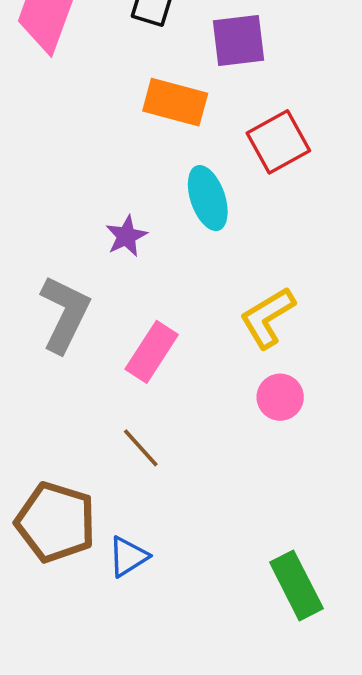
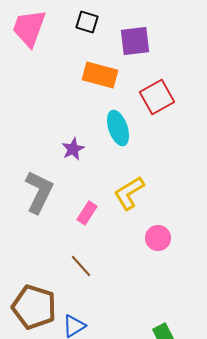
yellow L-shape: (267, 318) -> (129, 193), moved
pink rectangle: (152, 352) -> (87, 213), size x0.7

